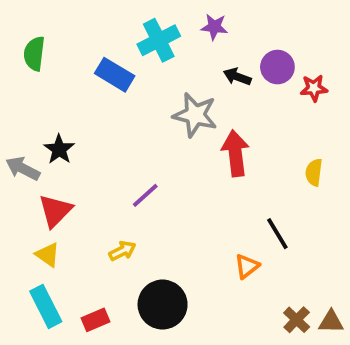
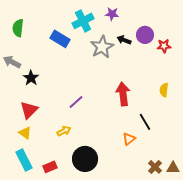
gray star: (195, 115) -> (102, 47), moved, turned 30
red arrow: (235, 153) -> (123, 94), moved
gray arrow: (23, 169) -> (12, 62), moved

